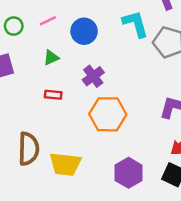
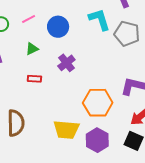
orange hexagon: (108, 114) -> (98, 103), moved
yellow trapezoid: (65, 164) -> (66, 130), moved

